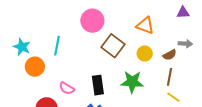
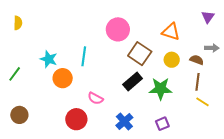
purple triangle: (183, 13) -> (208, 17), turned -48
brown semicircle: (170, 55) -> (197, 60), turned -128
black rectangle: (98, 85) -> (133, 82), moved, turned 60

